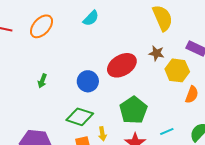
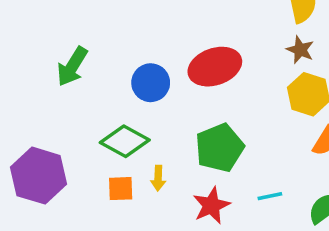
brown star: (157, 53) -> (300, 50), moved
green arrow: (42, 81) -> (72, 66), size x1.6

